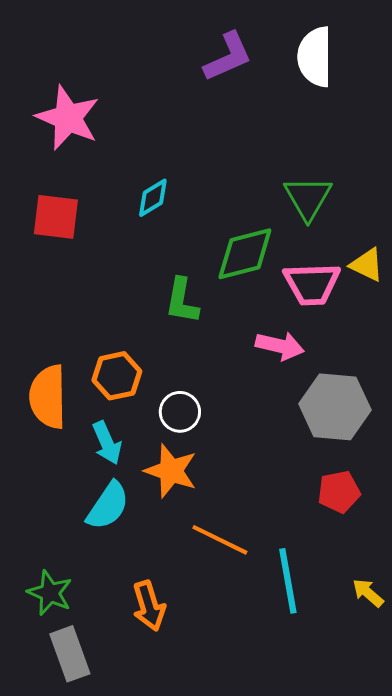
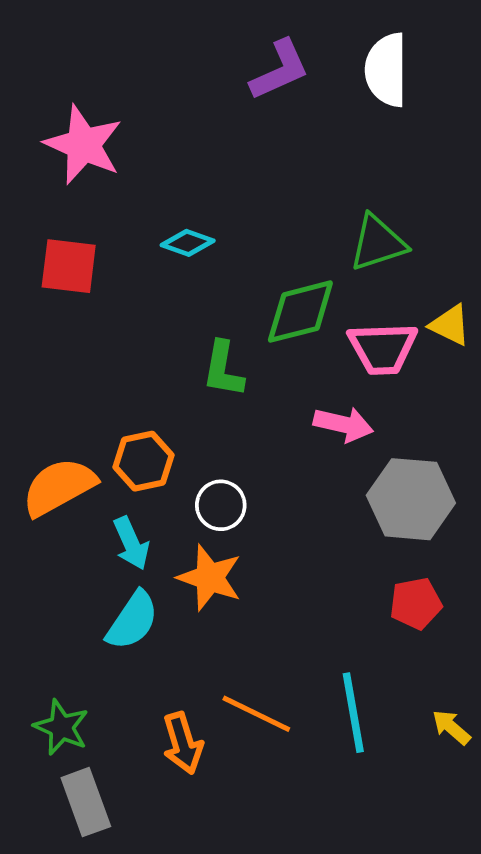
cyan diamond: (153, 198) -> (188, 243), turned 51
green triangle: (308, 198) -> (378, 243), turned 42
orange semicircle: (48, 397) -> (59, 487), turned 62
orange line: (220, 540) -> (256, 714), moved

